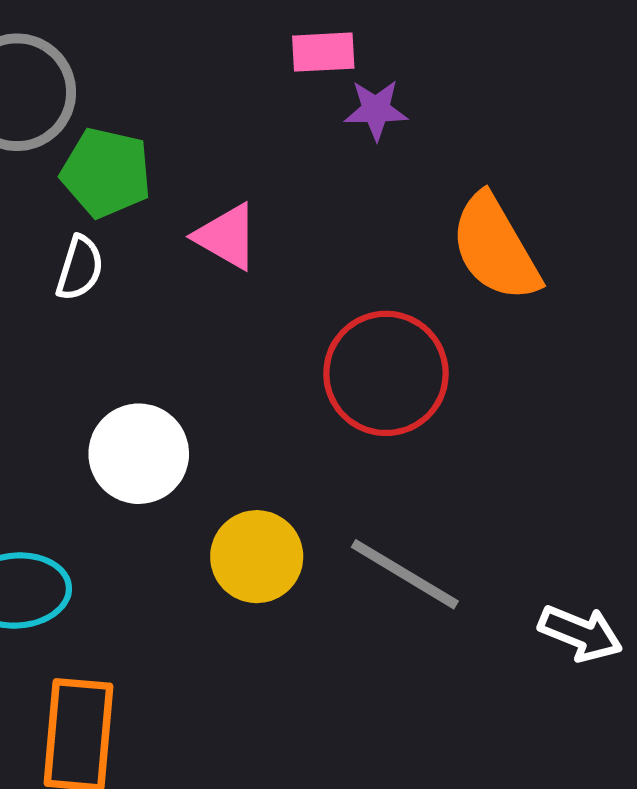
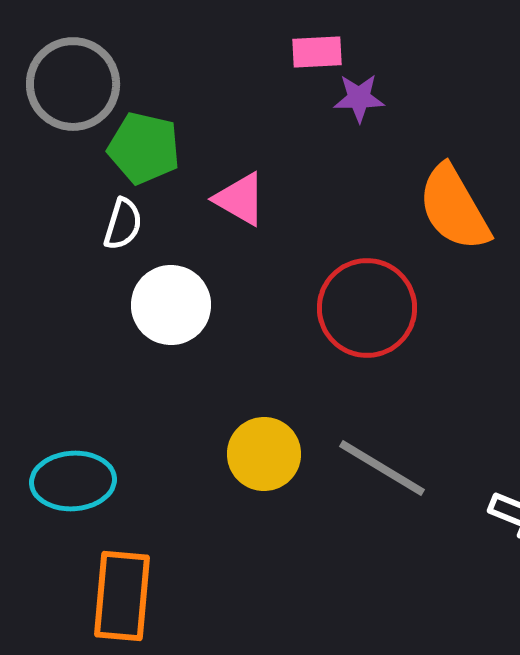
white circle: (139, 454) -> (171, 305), moved

